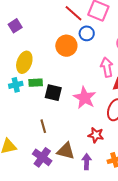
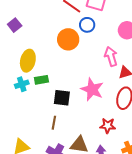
black square: (53, 93) -> (62, 98), moved
brown line: (43, 126) -> (54, 123), turned 32

